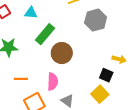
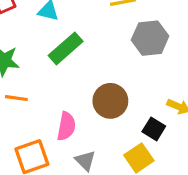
brown circle: (62, 53) -> (110, 101), moved
orange line: (21, 79) -> (16, 98), moved

